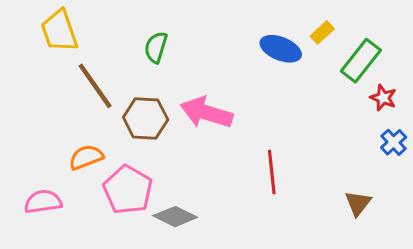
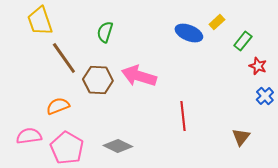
green rectangle: (361, 61) -> (243, 41), size x0.7
pink pentagon: (128, 190) -> (67, 148), moved

